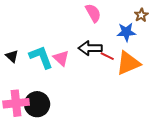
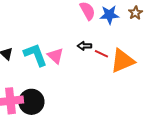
blue star: (126, 32) -> (109, 15), moved
black arrow: (90, 48) -> (84, 46), size x0.6

